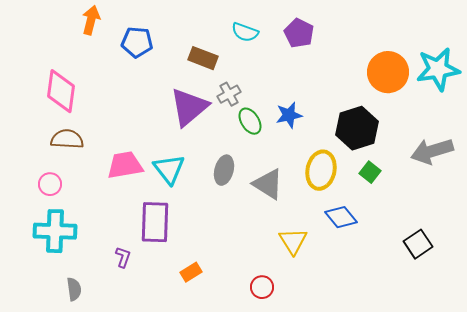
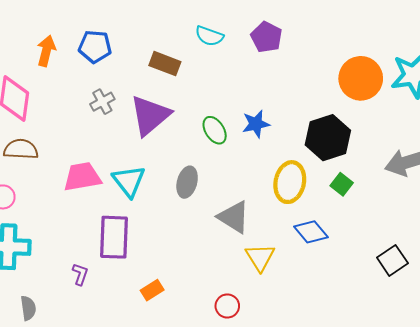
orange arrow: (91, 20) -> (46, 51), moved
gray cross: (229, 94) -> (102, 102), moved
gray triangle: (268, 184) -> (234, 217), moved

